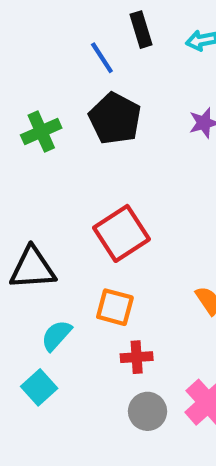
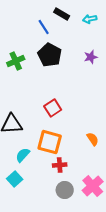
black rectangle: (141, 30) -> (62, 14), turned -42
red square: (121, 233) -> (53, 108), size x0.7
orange square: (115, 307) -> (50, 142), size x1.4

